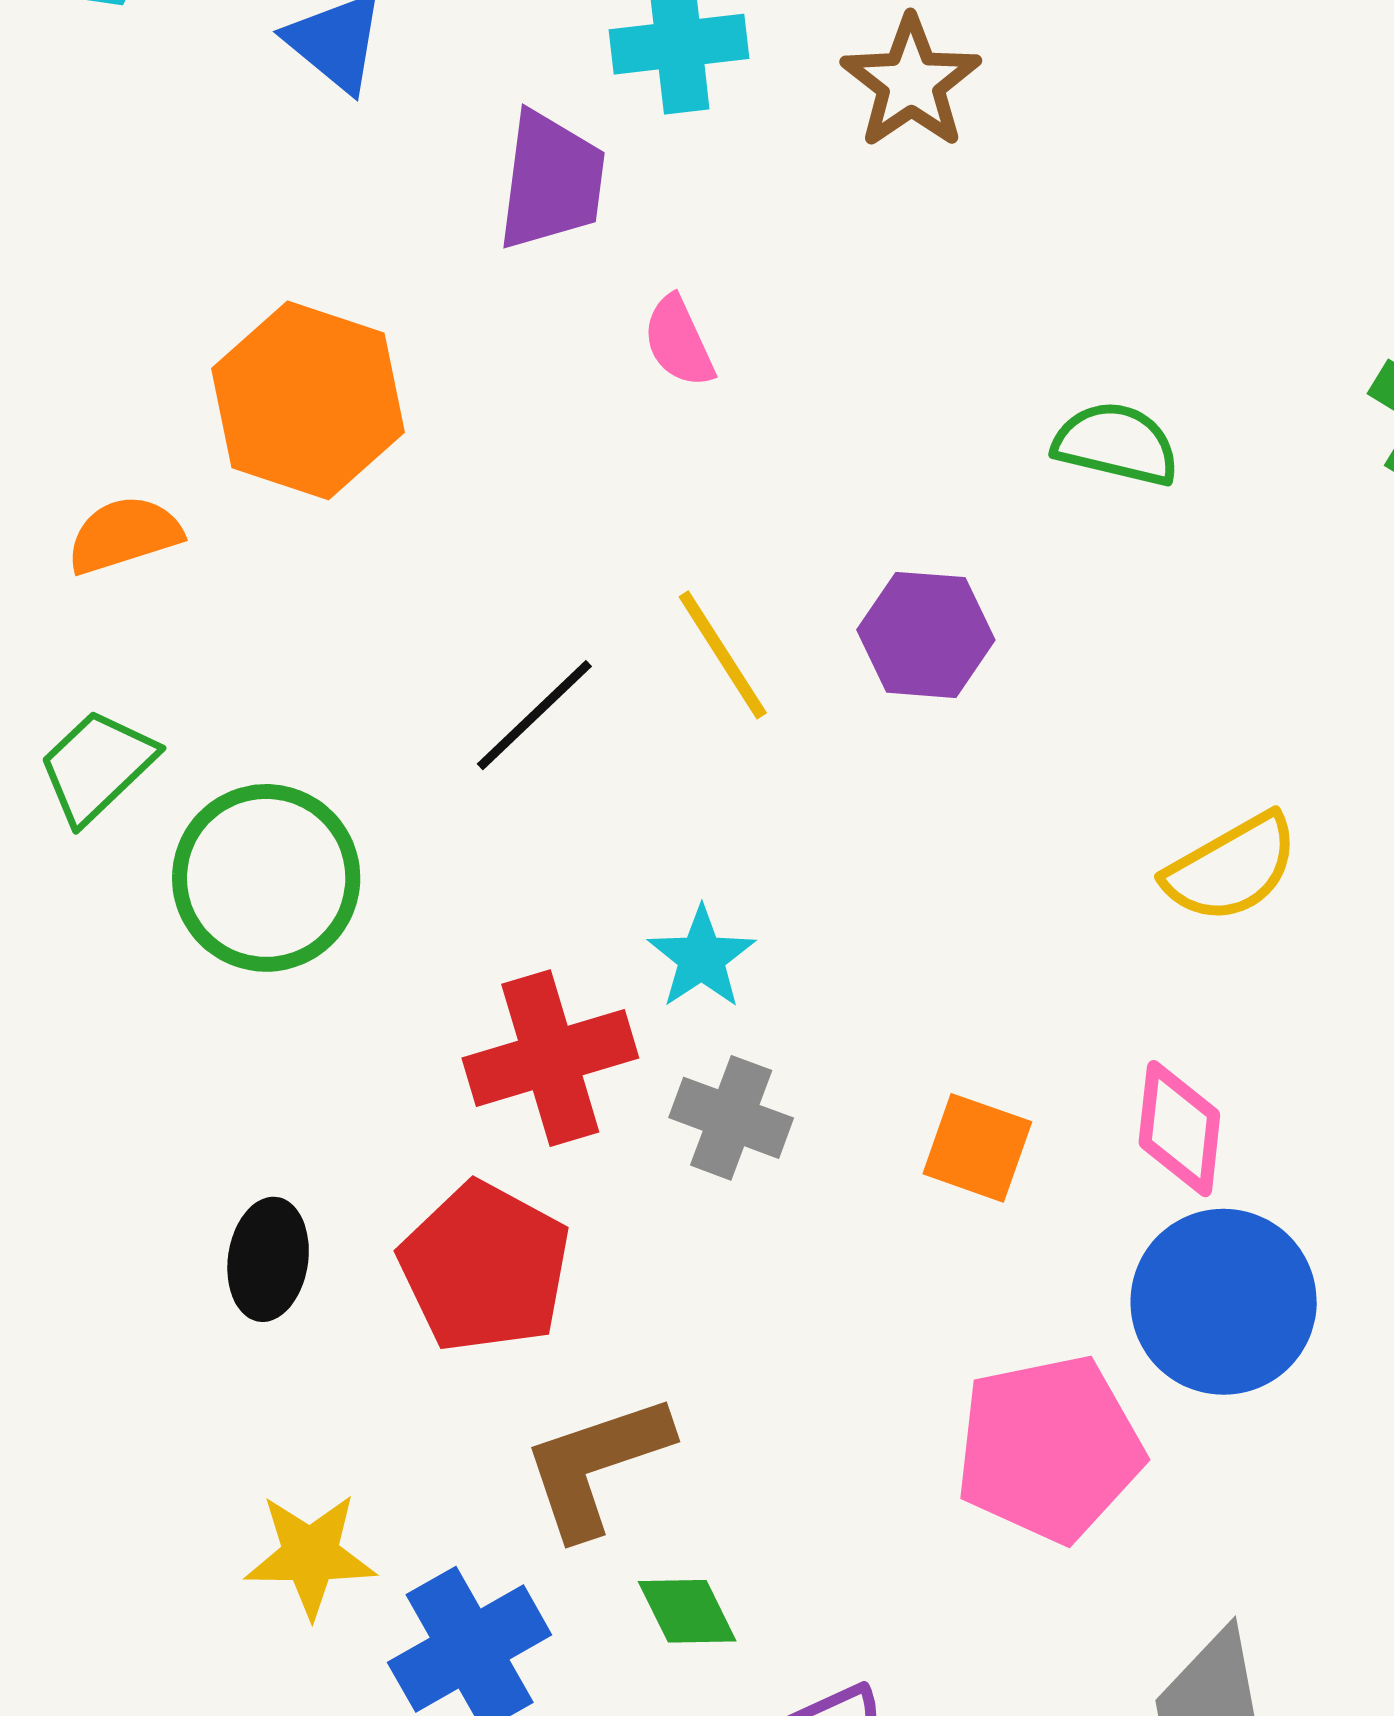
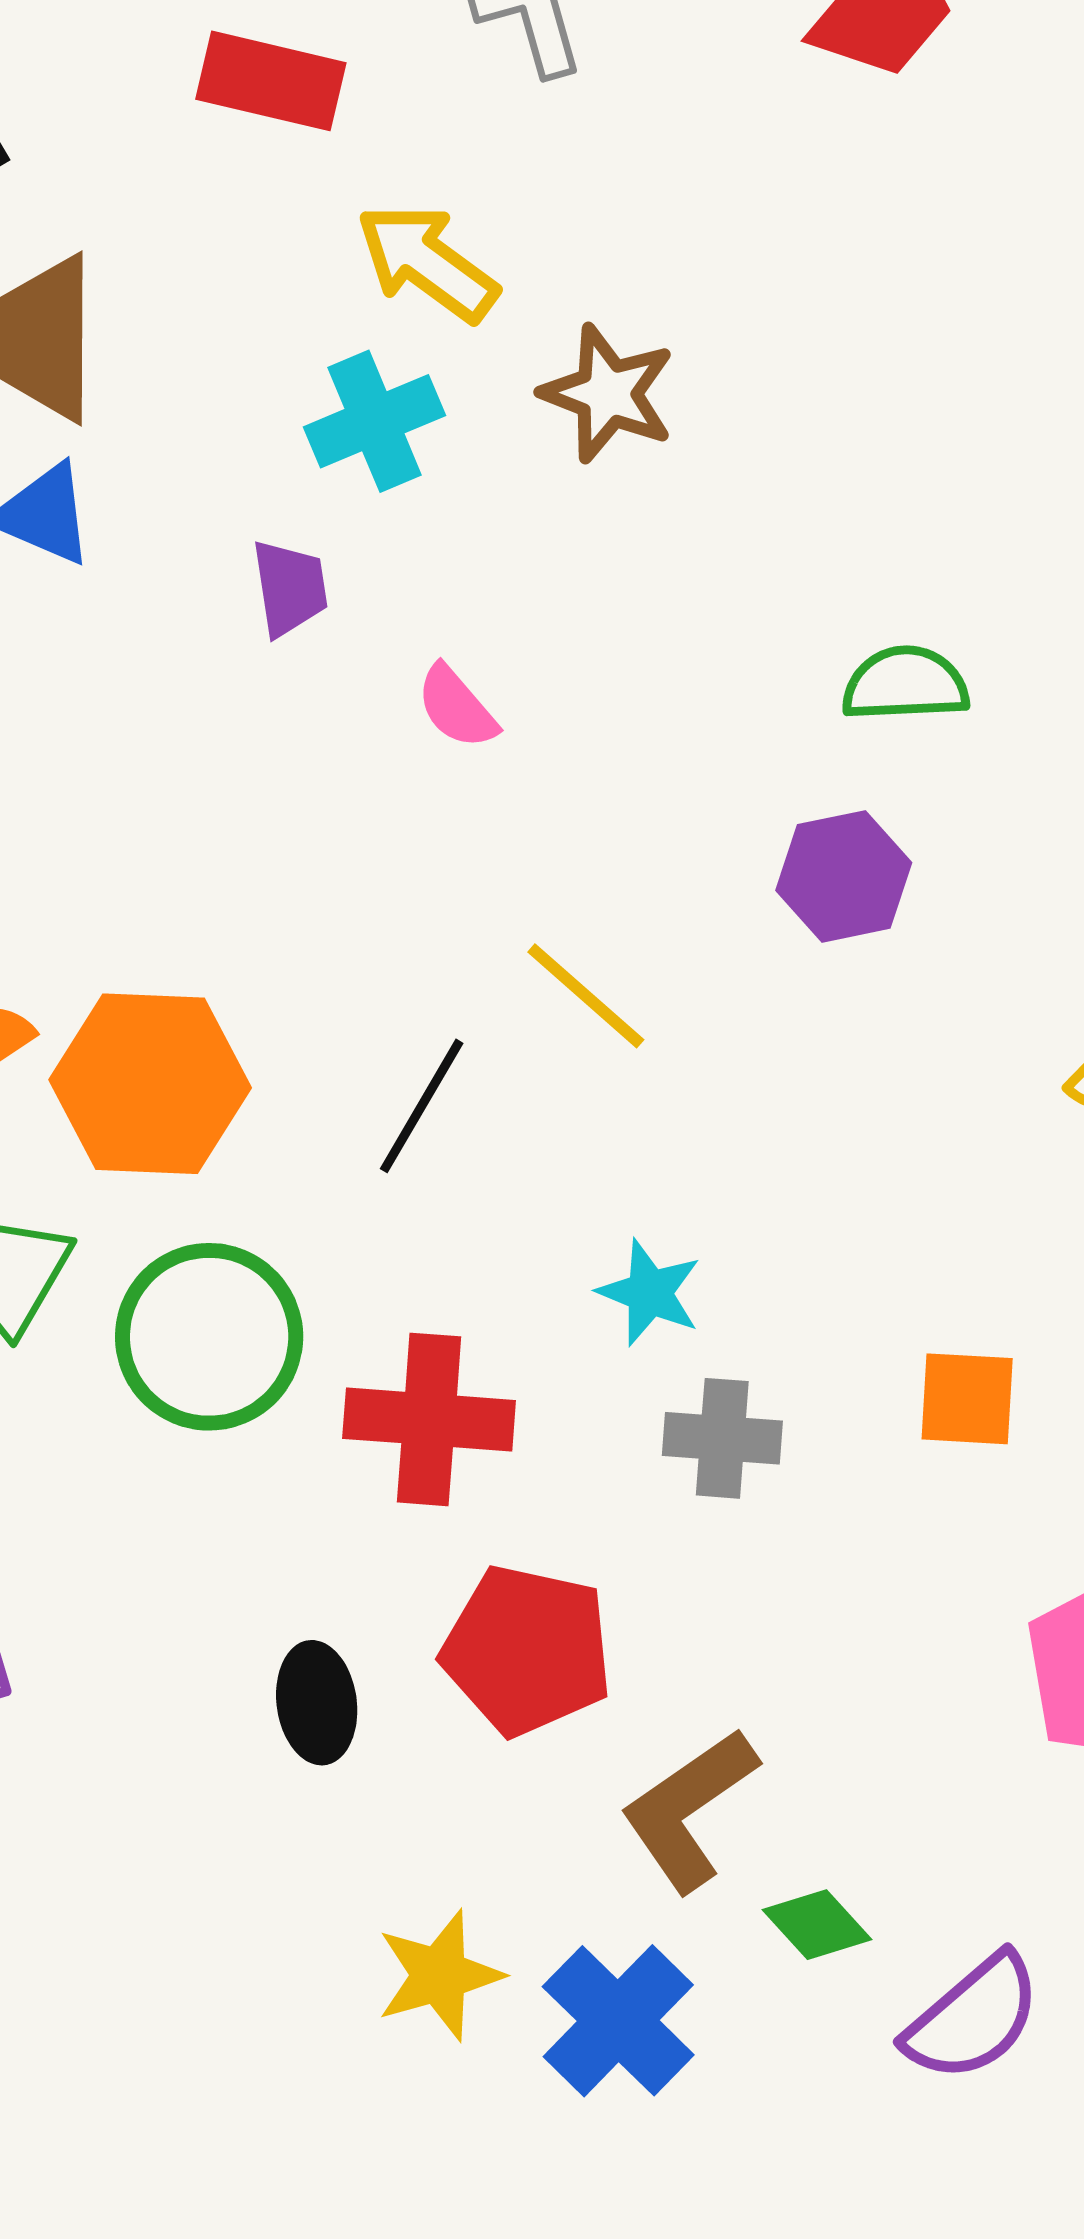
purple trapezoid: (551, 181) -> (290, 588), size x0.7
orange hexagon: (308, 400) -> (150, 1084), moved
purple hexagon: (926, 635) -> (844, 876), moved
red cross: (550, 1058) -> (429, 1419), moved, turned 37

